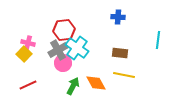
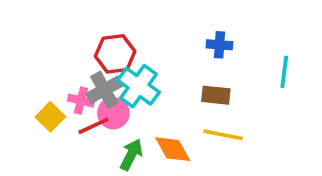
blue cross: (118, 17) -> (219, 45), moved
pink cross: (28, 43) -> (81, 101), moved
yellow square: (24, 54) -> (50, 117), moved
red line: (28, 85) -> (94, 126), moved

